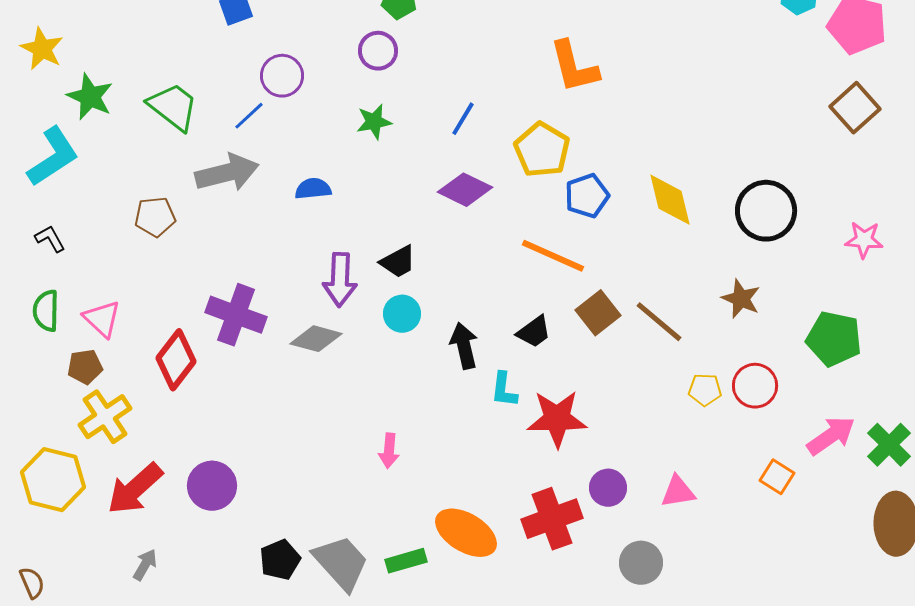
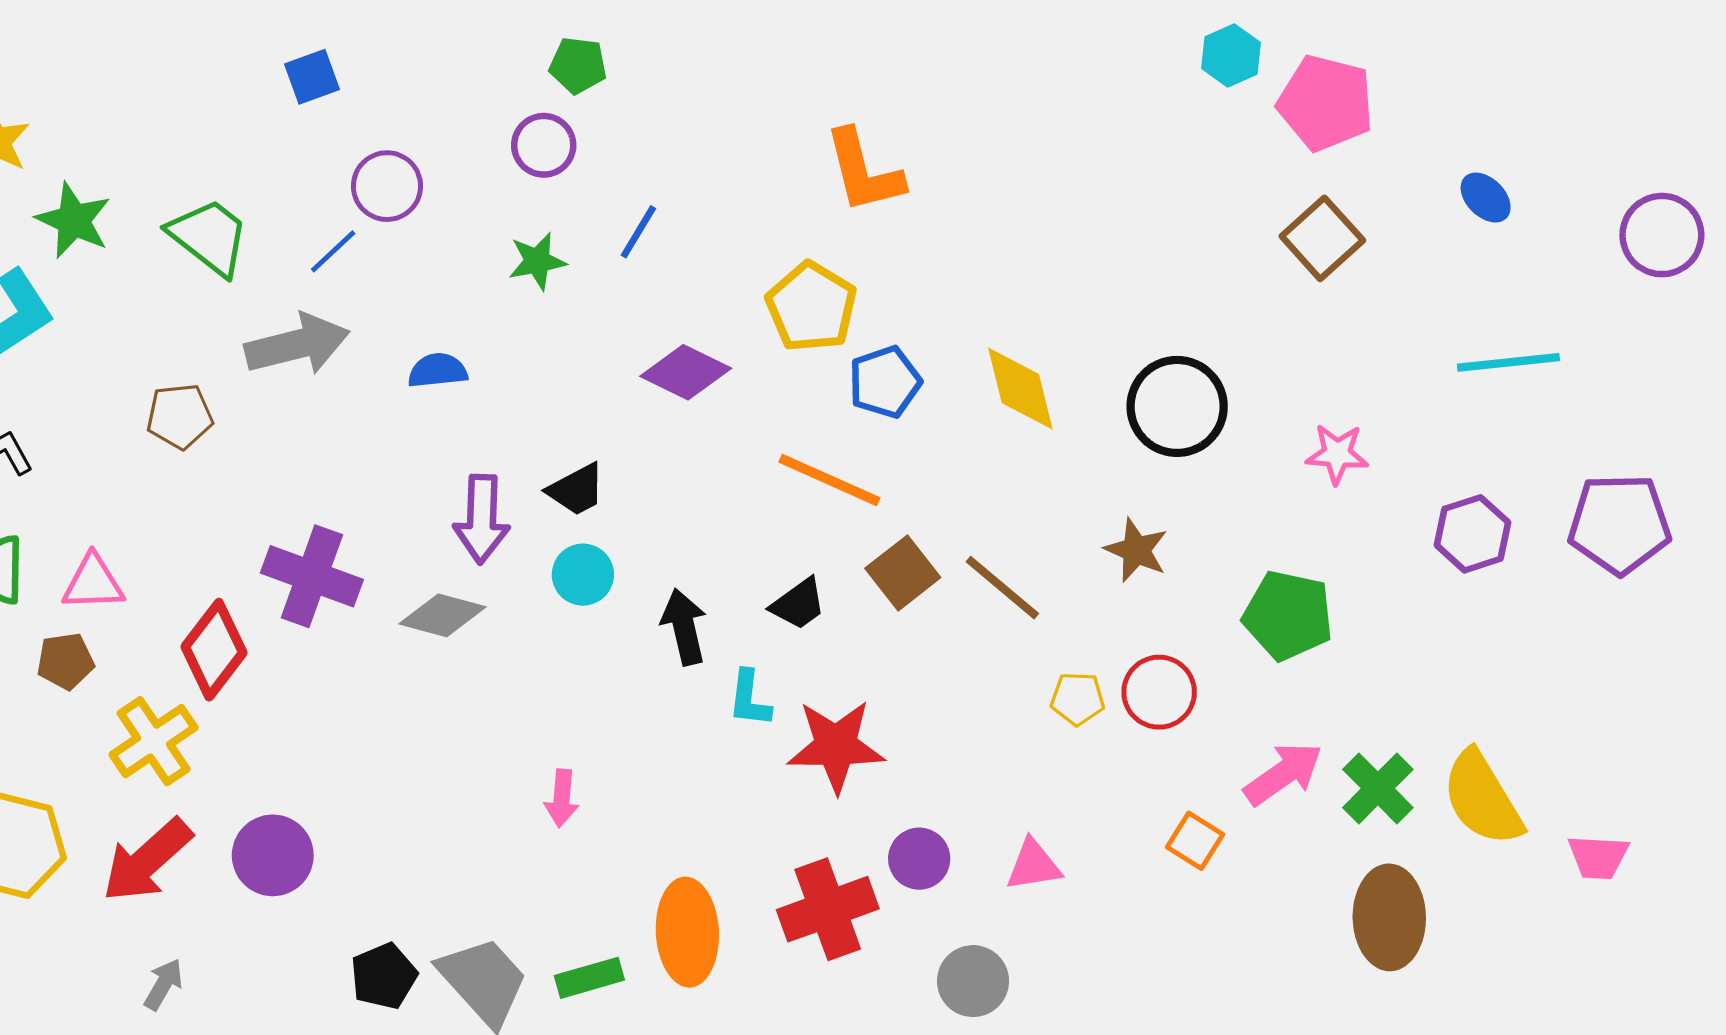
blue line: (463, 119) -> (638, 232), moved
pink triangle: (102, 319) -> (93, 583), turned -45
yellow cross: (105, 417) -> (154, 741), moved
orange ellipse: (466, 533) -> (687, 932), turned 56

